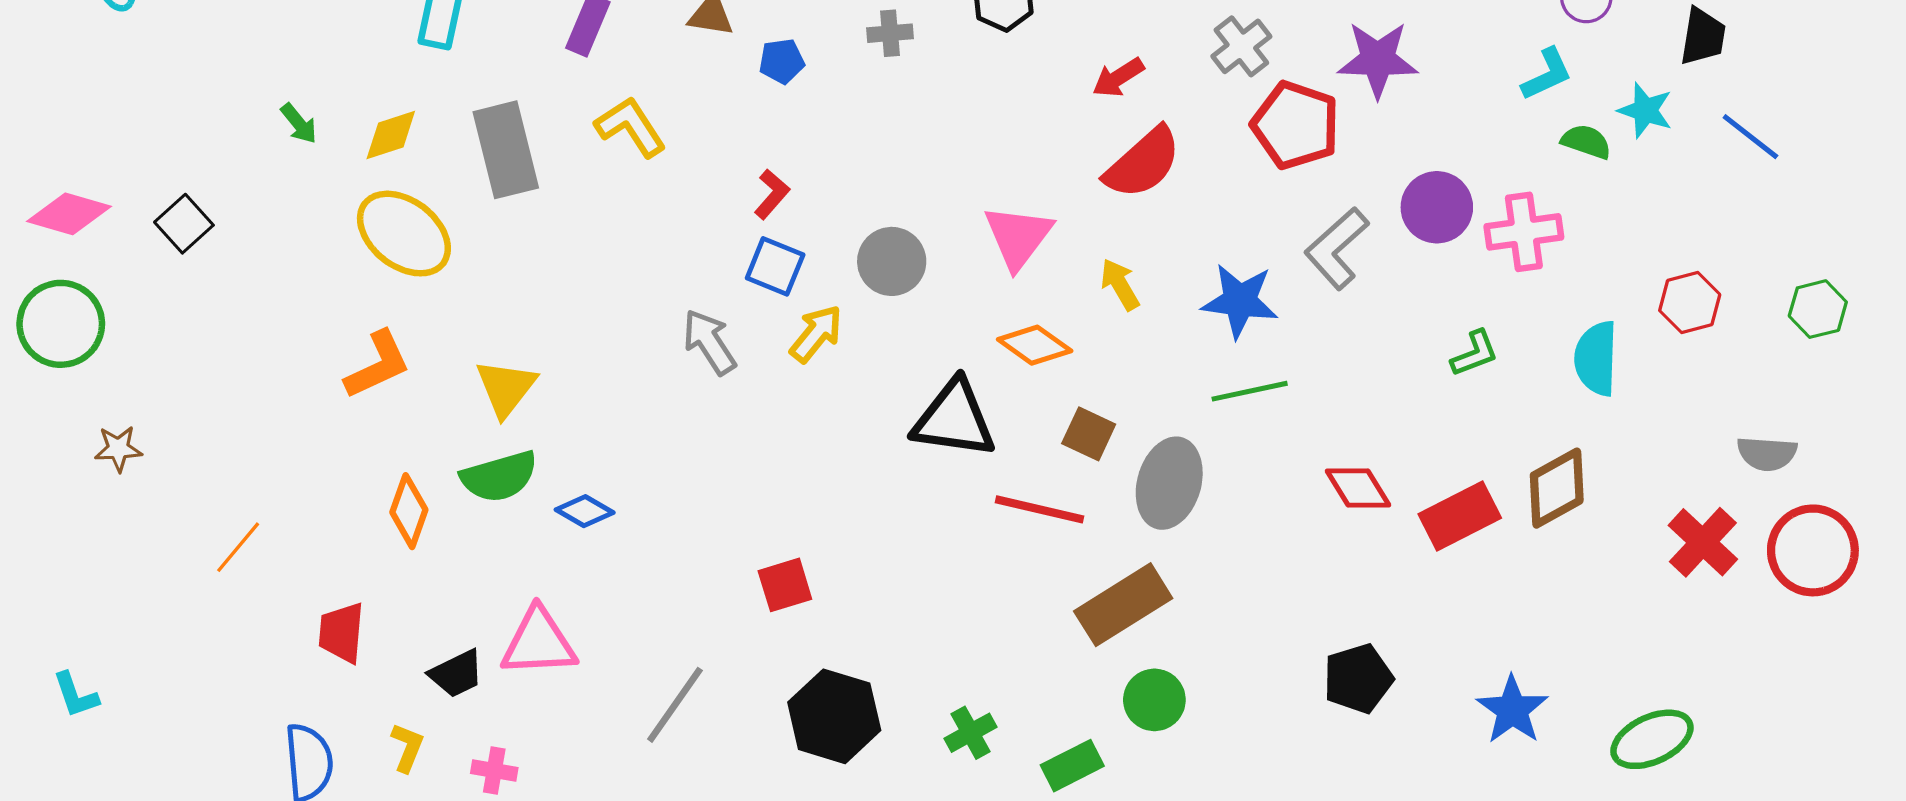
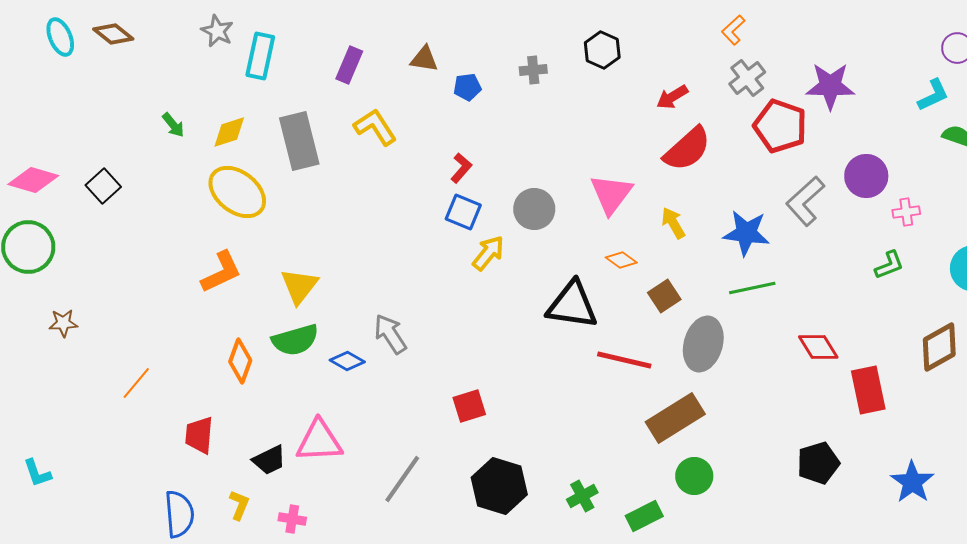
pink cross: (1524, 232) -> (906, 212), moved, size x0.6
gray arrow: (709, 342) -> (390, 334), moved
orange diamond: (1035, 345) -> (621, 260), size x0.7
brown square: (1089, 434) -> (664, 296), moved, turned 32
red rectangle: (1460, 516) -> (868, 390), moved, turned -75

